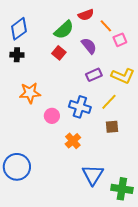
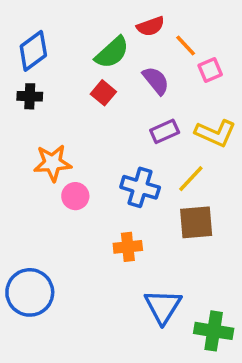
pink circle: (52, 116) -> (75, 196), moved
brown square: (112, 127) -> (196, 222), size x1.5
orange cross: (73, 141) -> (128, 247), turned 35

